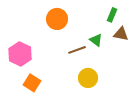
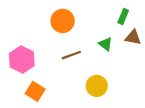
brown line: (77, 50) -> (71, 55), moved

